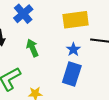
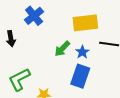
green arrow: (32, 48) -> (62, 49), moved, turned -114

